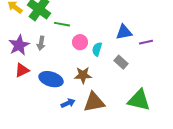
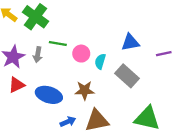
green line: (62, 24) -> (58, 44), moved
purple line: (146, 42) -> (164, 54), moved
gray rectangle: (121, 62) -> (127, 76), size x1.5

